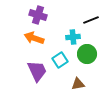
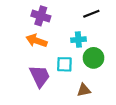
black line: (91, 20) -> (91, 14), moved
cyan square: (60, 60) -> (64, 64), turned 35

